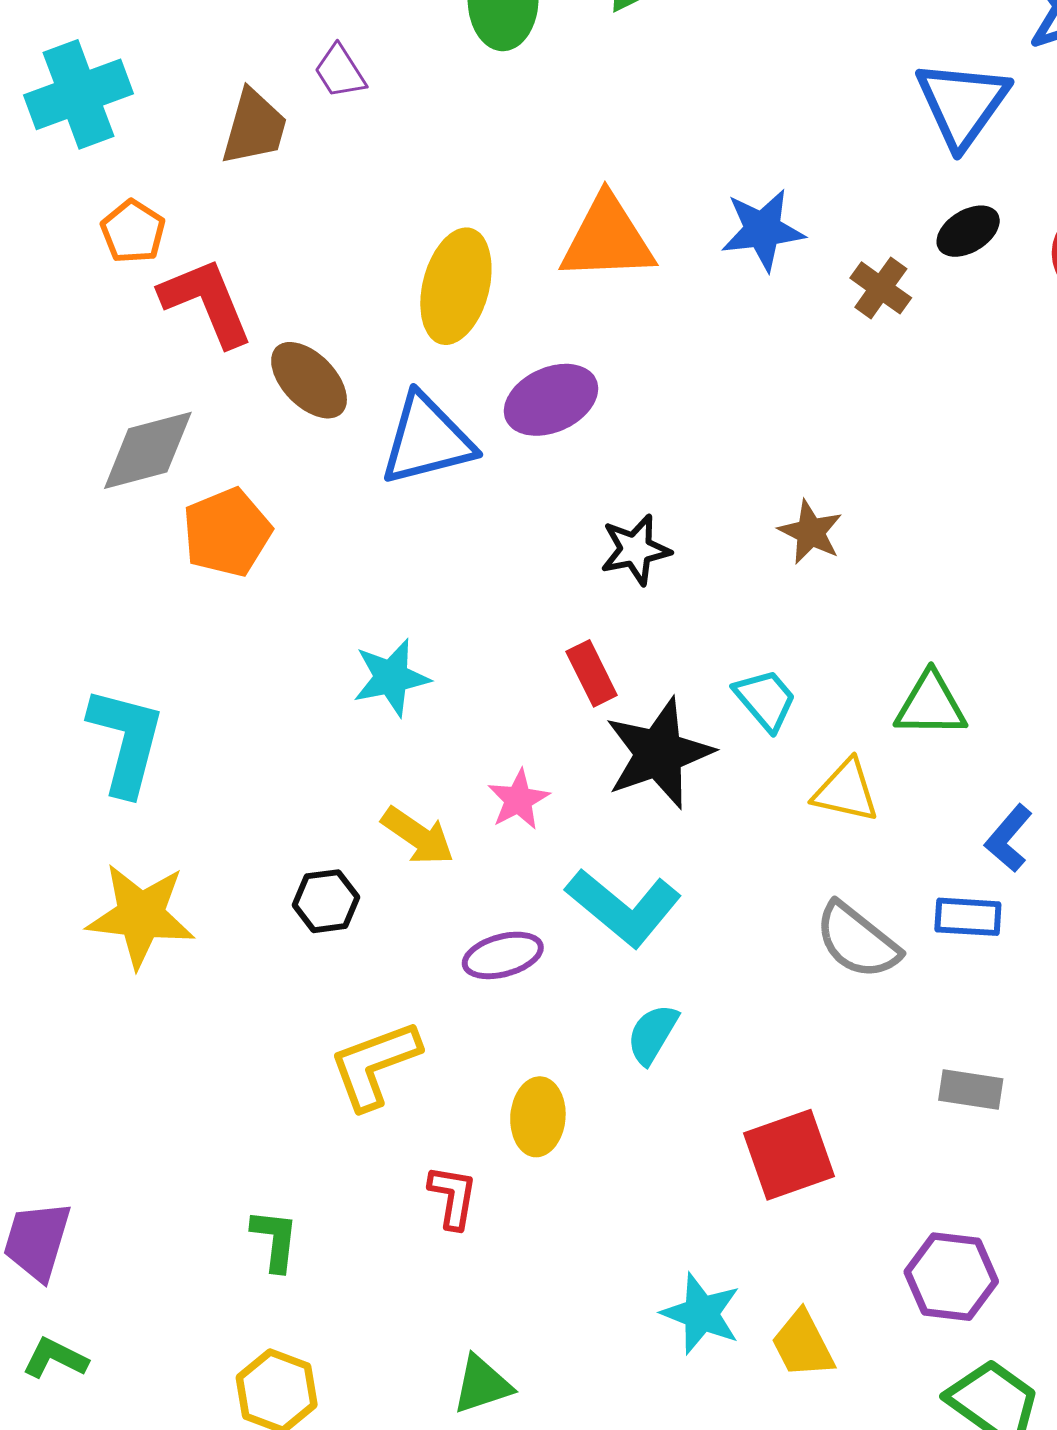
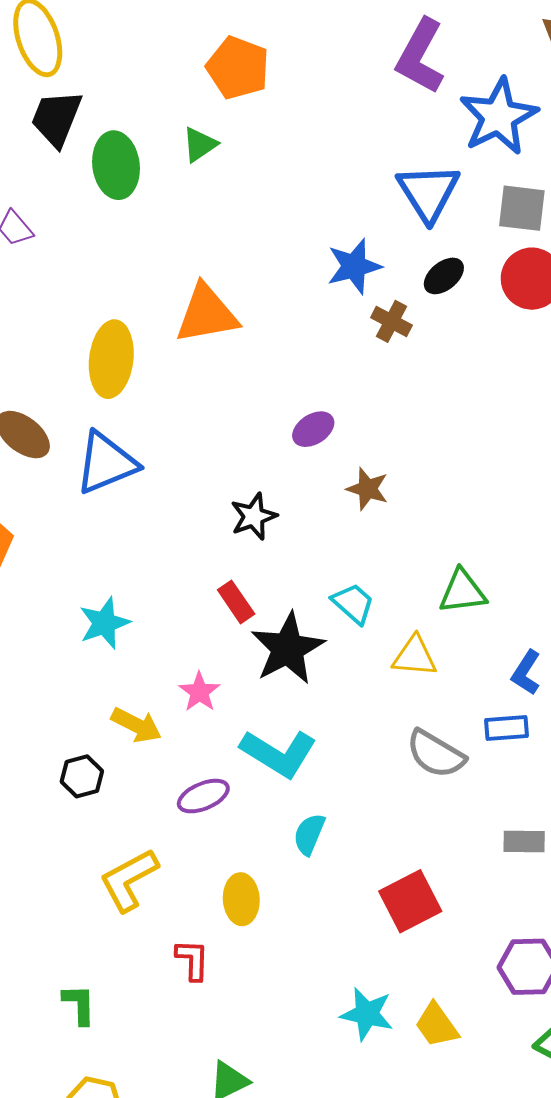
blue star: (763, 230) -> (354, 266), moved
purple ellipse: (551, 400) -> (313, 429), moved, size x0.7

